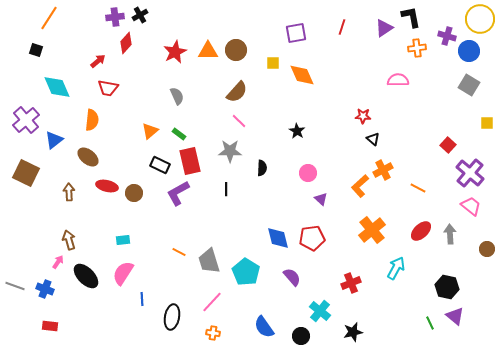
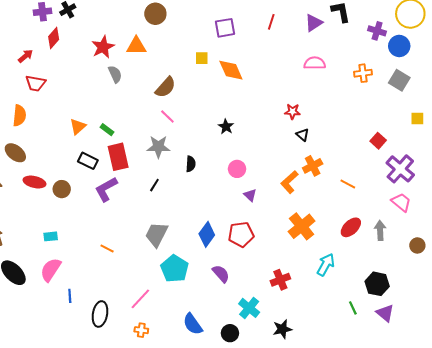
orange cross: (417, 48) -> (363, 73), moved
brown circle: (236, 50) -> (155, 14), moved
pink semicircle: (398, 80) -> (315, 63), moved
gray semicircle: (177, 96) -> (115, 74), moved
black line: (226, 189) -> (154, 185), turned 32
blue diamond: (278, 238) -> (207, 234), turned 50
gray trapezoid: (209, 261) -> (156, 234), moved, turned 44
green line: (430, 323) -> (353, 308), moved

